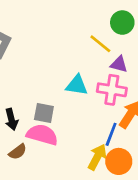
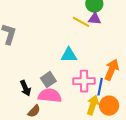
purple triangle: (119, 64) -> (95, 19), moved
pink cross: (112, 90) -> (84, 81), moved
gray square: (44, 113) -> (48, 80), turned -35

